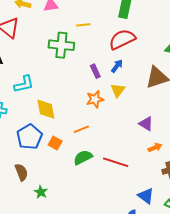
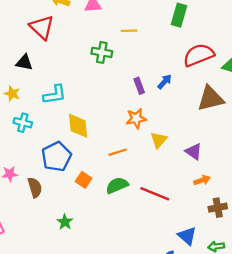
red semicircle: (122, 39) -> (199, 55), moved
green cross: (61, 45) -> (102, 52), size x0.7
yellow triangle: (118, 90) -> (159, 140), moved
orange square: (55, 143) -> (84, 180), moved
brown semicircle: (21, 172) -> (35, 187), moved

